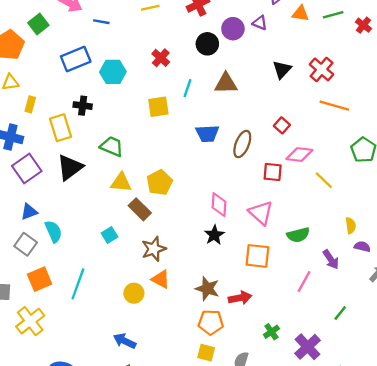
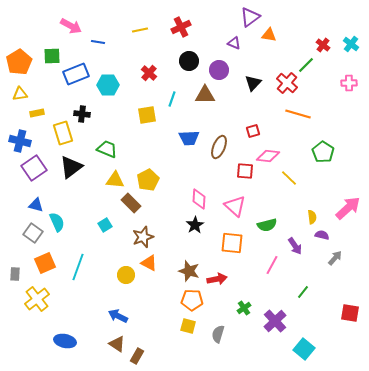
green line: (333, 15) -> (306, 65), moved, turned -30
green square: (38, 24) -> (52, 56), moved, turned 36
purple circle: (233, 29) -> (219, 70), moved
yellow rectangle: (30, 104) -> (37, 113), turned 64
red square: (282, 125) -> (253, 131), turned 32
blue triangle: (29, 212) -> (36, 205), turned 35

